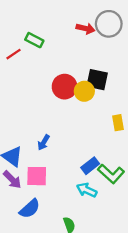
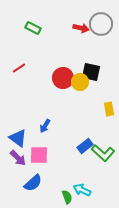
green rectangle: (34, 40) -> (33, 28), moved
red line: (13, 54) -> (19, 68), moved
cyan arrow: (87, 190) -> (82, 190), moved

